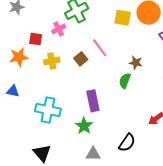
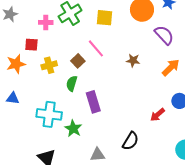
yellow square: (123, 18) -> (105, 18), moved
pink cross: (59, 29) -> (46, 22), moved, turned 32
green semicircle: (125, 81) -> (72, 84), moved
green star: (84, 126) -> (73, 129), moved

